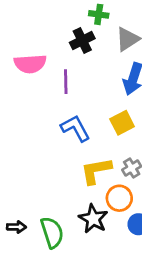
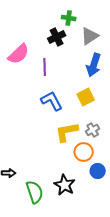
pink semicircle: (30, 64) -> (19, 54), turned -40
black star: (93, 219) -> (65, 185), moved
green semicircle: (52, 232) -> (35, 192), moved

